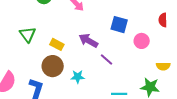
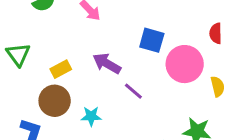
pink circle: (142, 41) -> (185, 64), size x1.6
yellow rectangle: (57, 44) -> (61, 69), turned -56
yellow semicircle: (163, 66) -> (218, 86), moved, turned -104

